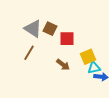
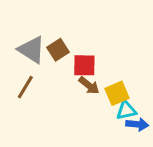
brown square: (50, 29) -> (58, 50), turned 32
brown arrow: (63, 65) -> (89, 86), moved

